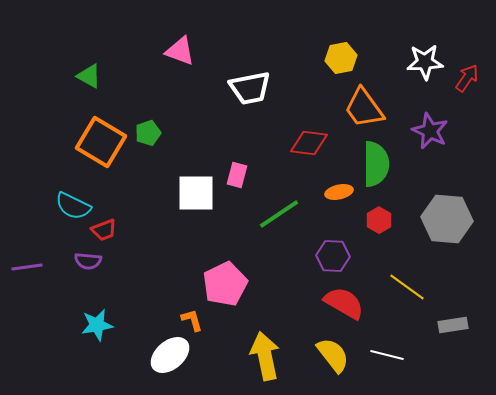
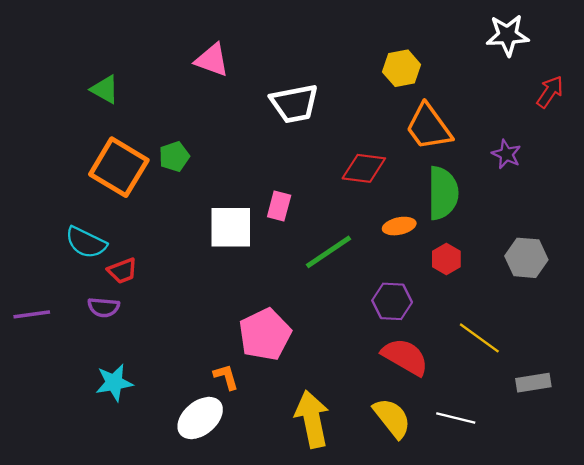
white star: (425, 62) -> (508, 35), moved
purple star: (430, 131) -> (506, 154), size x0.7
gray hexagon: (447, 219) -> (526, 258), size x0.7

